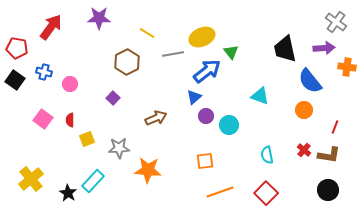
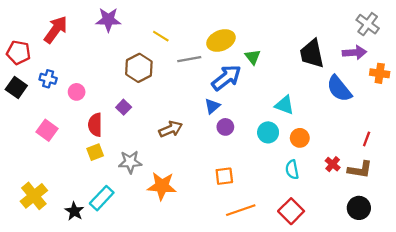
orange circle: (304, 110) -> (300, 138), moved
red semicircle: (70, 120) -> (95, 125), moved, size x1.5
cyan circle: (229, 125) -> (268, 132), moved

